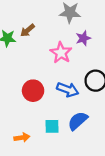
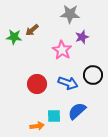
orange arrow: (22, 138) -> (37, 126), moved

